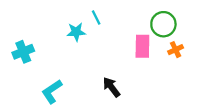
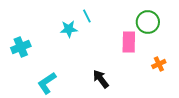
orange cross: (176, 50) -> (159, 64), moved

